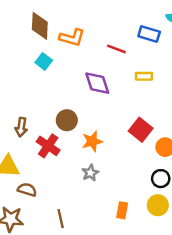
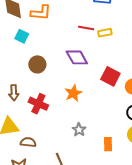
red line: (116, 49) -> (86, 28), moved
purple diamond: (97, 83) -> (77, 57), moved
brown circle: (67, 120) -> (37, 64), moved
gray star: (90, 173) -> (79, 130), moved

